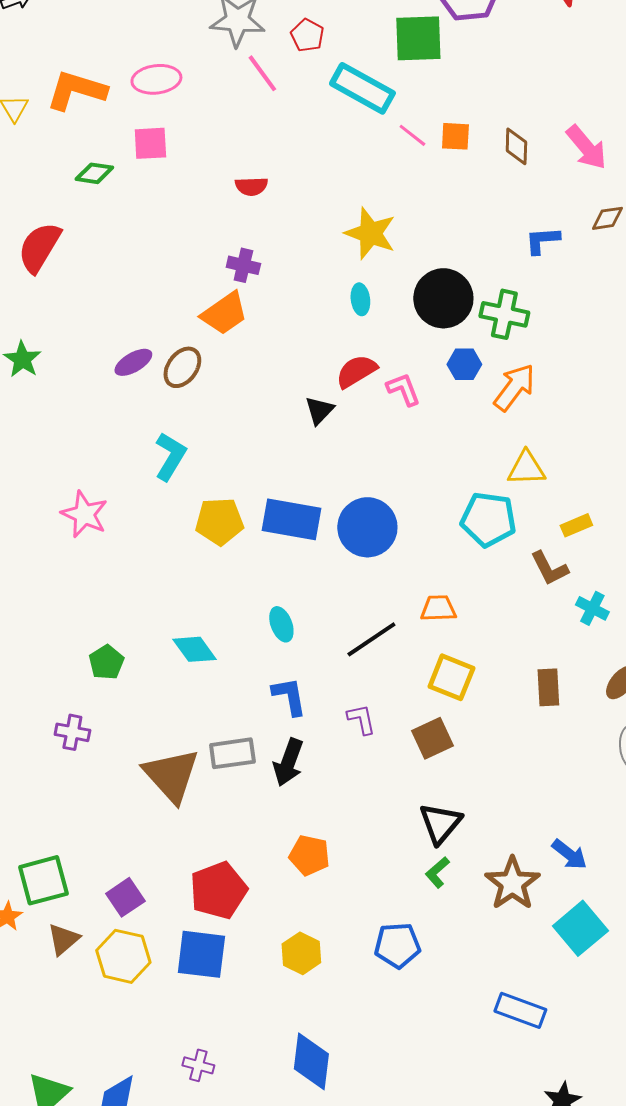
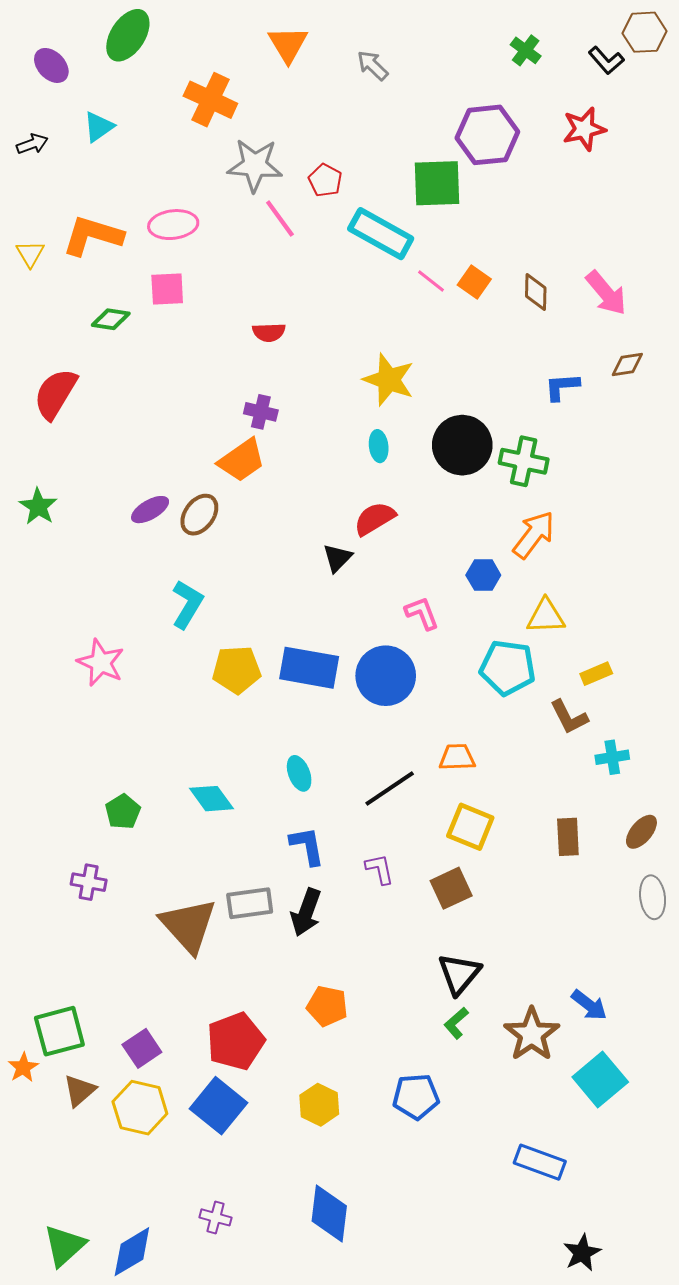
orange square: (455, 136) -> (474, 282), turned 32
blue hexagon: (464, 364) -> (483, 575), moved
pink L-shape: (403, 389) -> (422, 613), moved
cyan cross: (592, 608) -> (612, 757), turned -36
blue square: (201, 954) -> (219, 1106), turned 32

